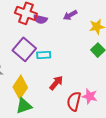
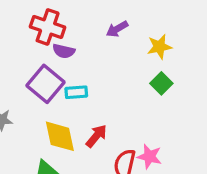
purple semicircle: (40, 19) -> (64, 51), moved
yellow diamond: (20, 87) -> (60, 136), moved, turned -45

